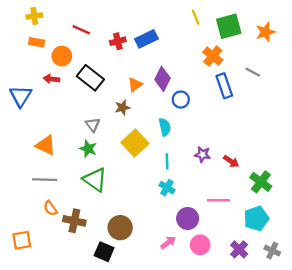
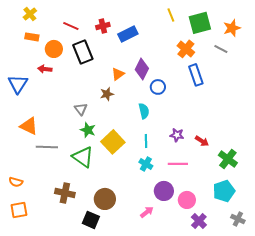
yellow cross: (34, 16) -> (30, 14), turned -32
red cross: (118, 41) -> (103, 26), moved
gray line: (253, 72) -> (221, 49), moved
black rectangle: (90, 78) -> (83, 52), moved, turned 30
yellow square: (135, 143) -> (113, 142), moved
orange triangle: (46, 145) -> (29, 126), moved
green star: (88, 149) -> (88, 130), moved
gray line: (45, 180) -> (47, 147), moved
pink line: (219, 200) -> (178, 164), moved
orange semicircle: (50, 208) -> (16, 182), moved, turned -40
pink circle: (200, 245) -> (187, 200), moved
purple cross: (239, 249) -> (199, 221), moved

